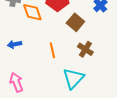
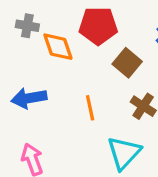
blue arrow: (14, 44) -> (29, 98), size x1.5

